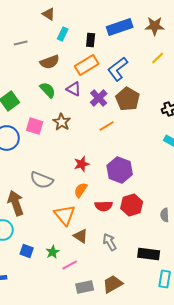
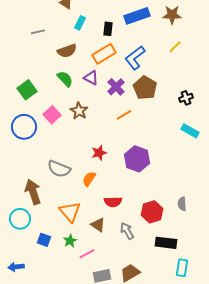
pink square: (35, 126) -> (52, 115), turned 30
orange semicircle: (81, 190) -> (89, 179), moved
red hexagon: (132, 205) -> (152, 212), moved
red semicircle: (104, 206) -> (113, 202), moved
orange triangle: (65, 215) -> (70, 212), moved

